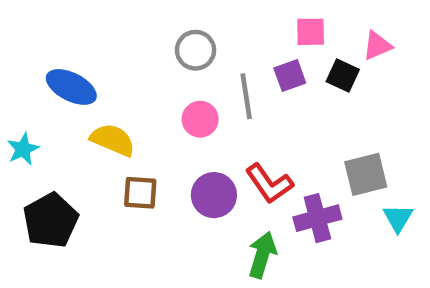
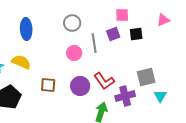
pink triangle: (377, 46) -> (163, 20), moved
black square: (343, 75) -> (136, 34), turned -32
blue ellipse: (71, 87) -> (26, 29), moved, turned 60
yellow semicircle: (113, 140) -> (21, 62), moved

